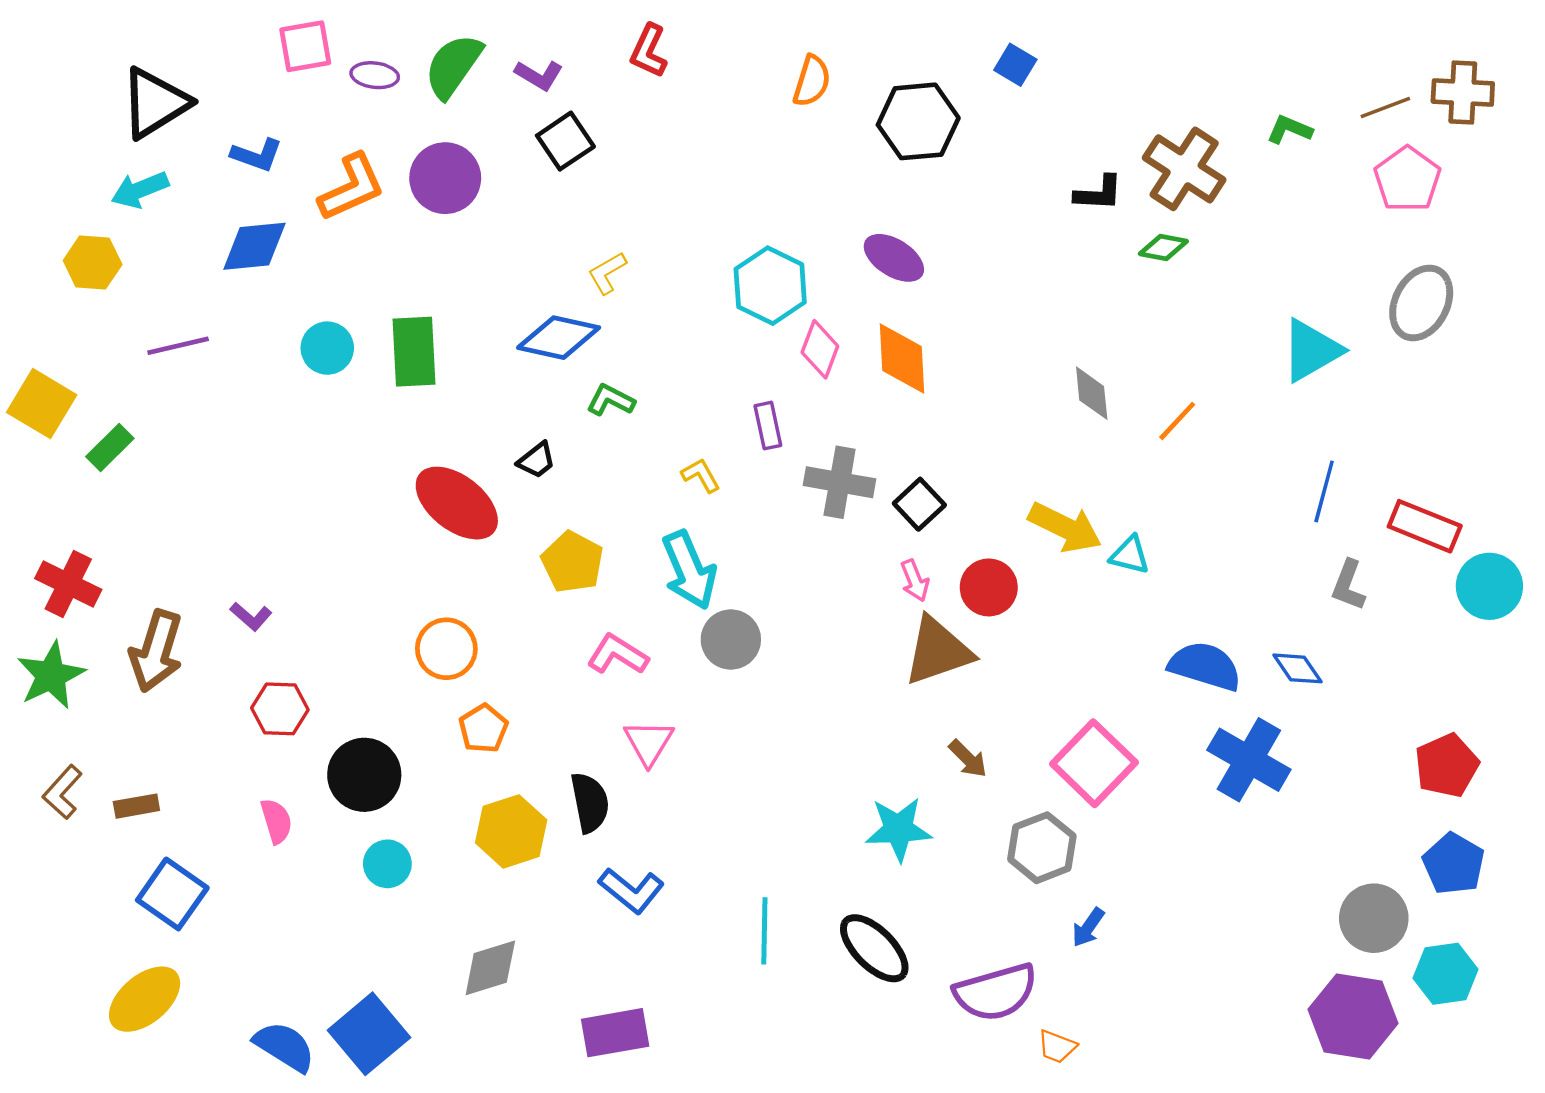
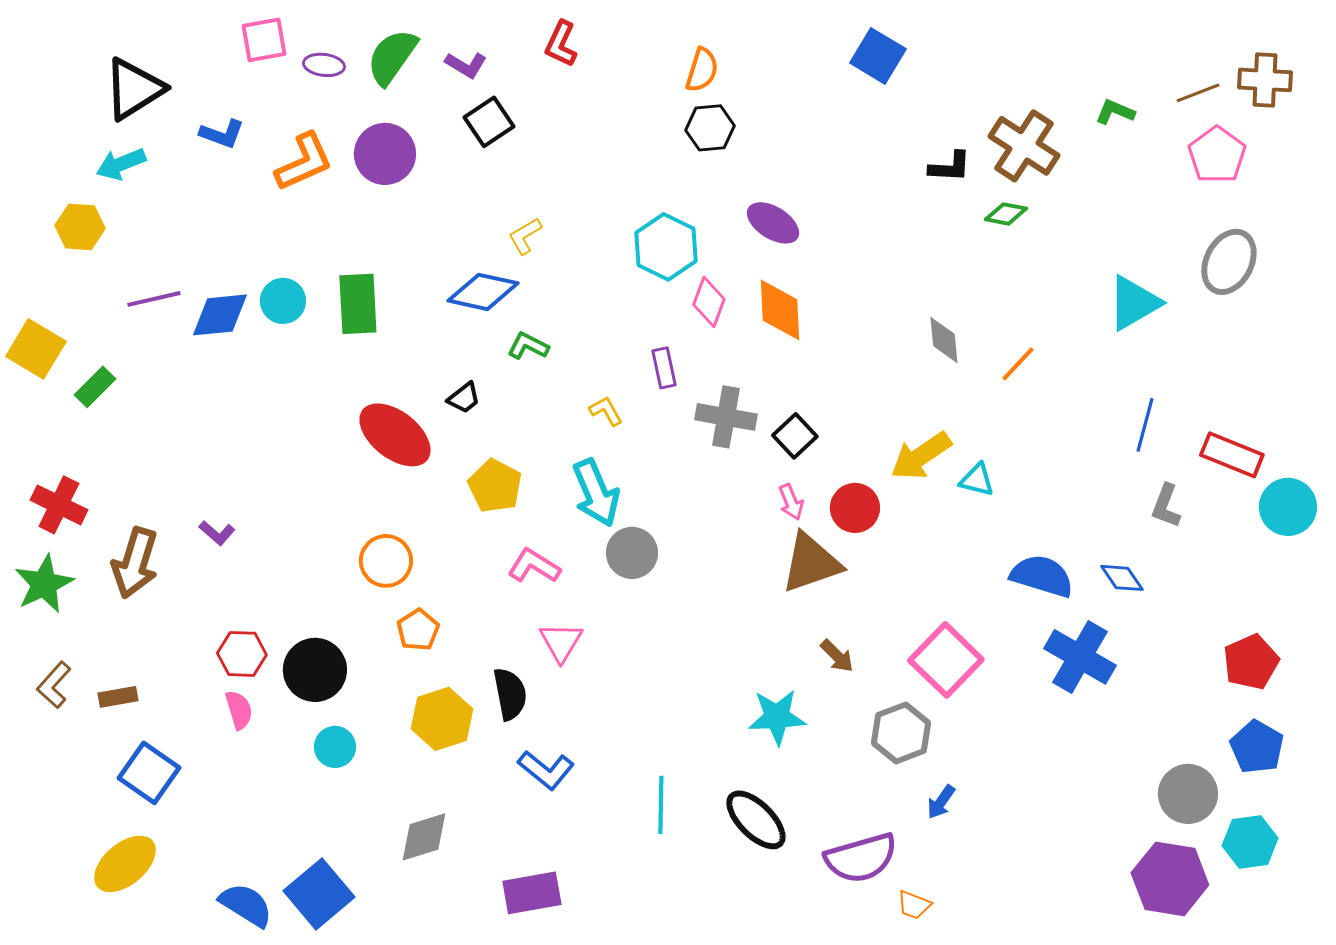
blue square: (1015, 65) -> (878, 56), size x1.5
black hexagon: (918, 121) -> (710, 128), moved, size x0.7
blue diamond: (254, 246) -> (220, 315), moved
yellow arrow: (1065, 527) -> (921, 456), turned 120
red hexagon: (280, 709) -> (242, 654), moved

